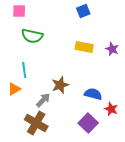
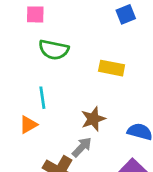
yellow rectangle: (84, 47) -> (112, 68), moved
gray arrow: (43, 100) -> (82, 147), moved

